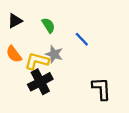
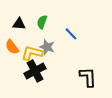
black triangle: (15, 21) -> (19, 24), moved, turned 32
green semicircle: (48, 25) -> (42, 22), turned -128

